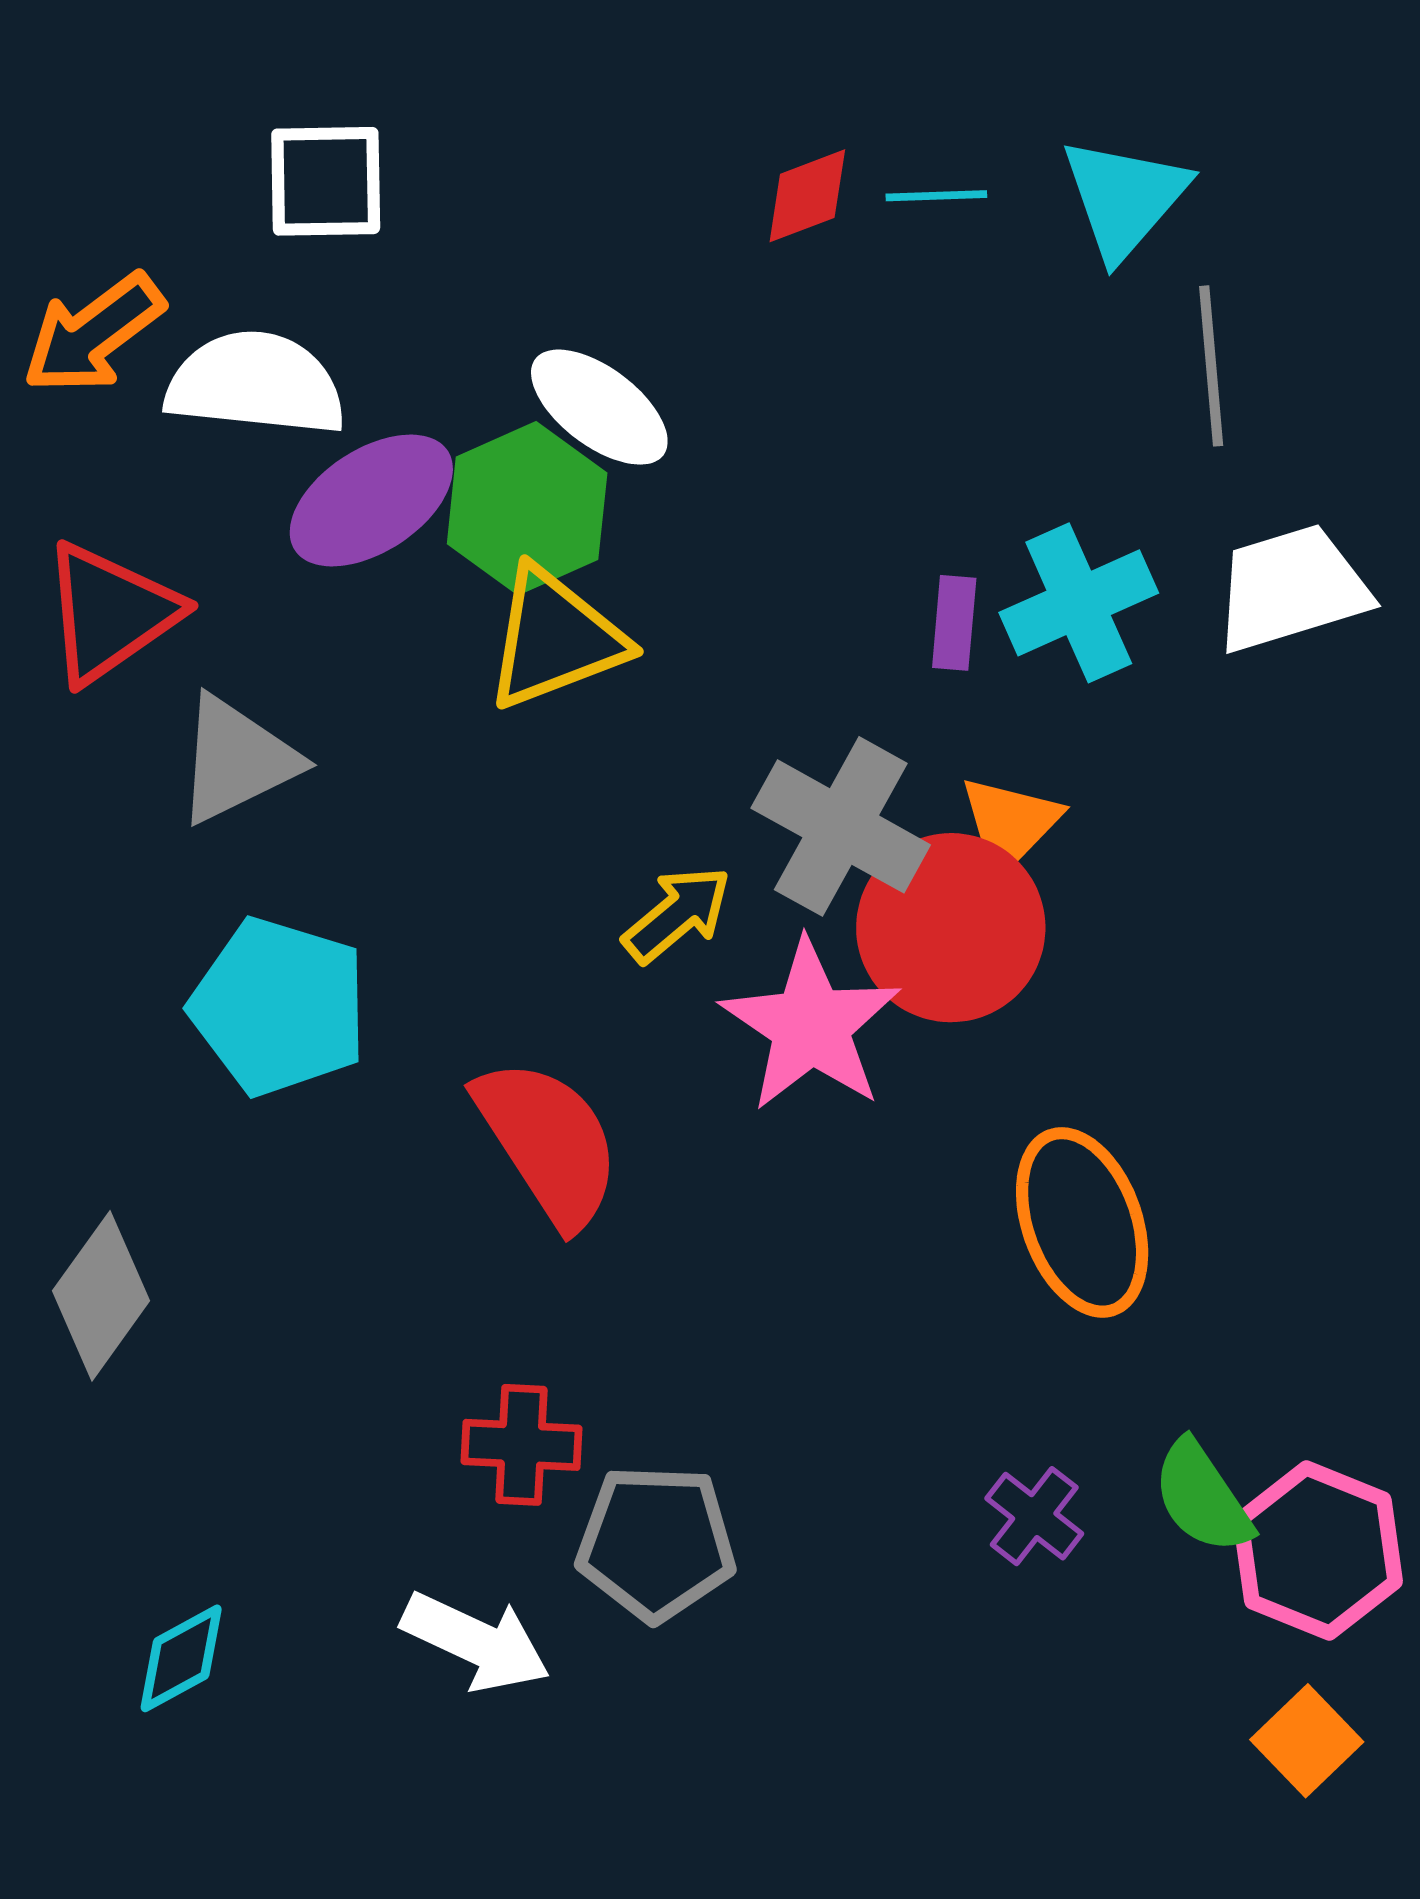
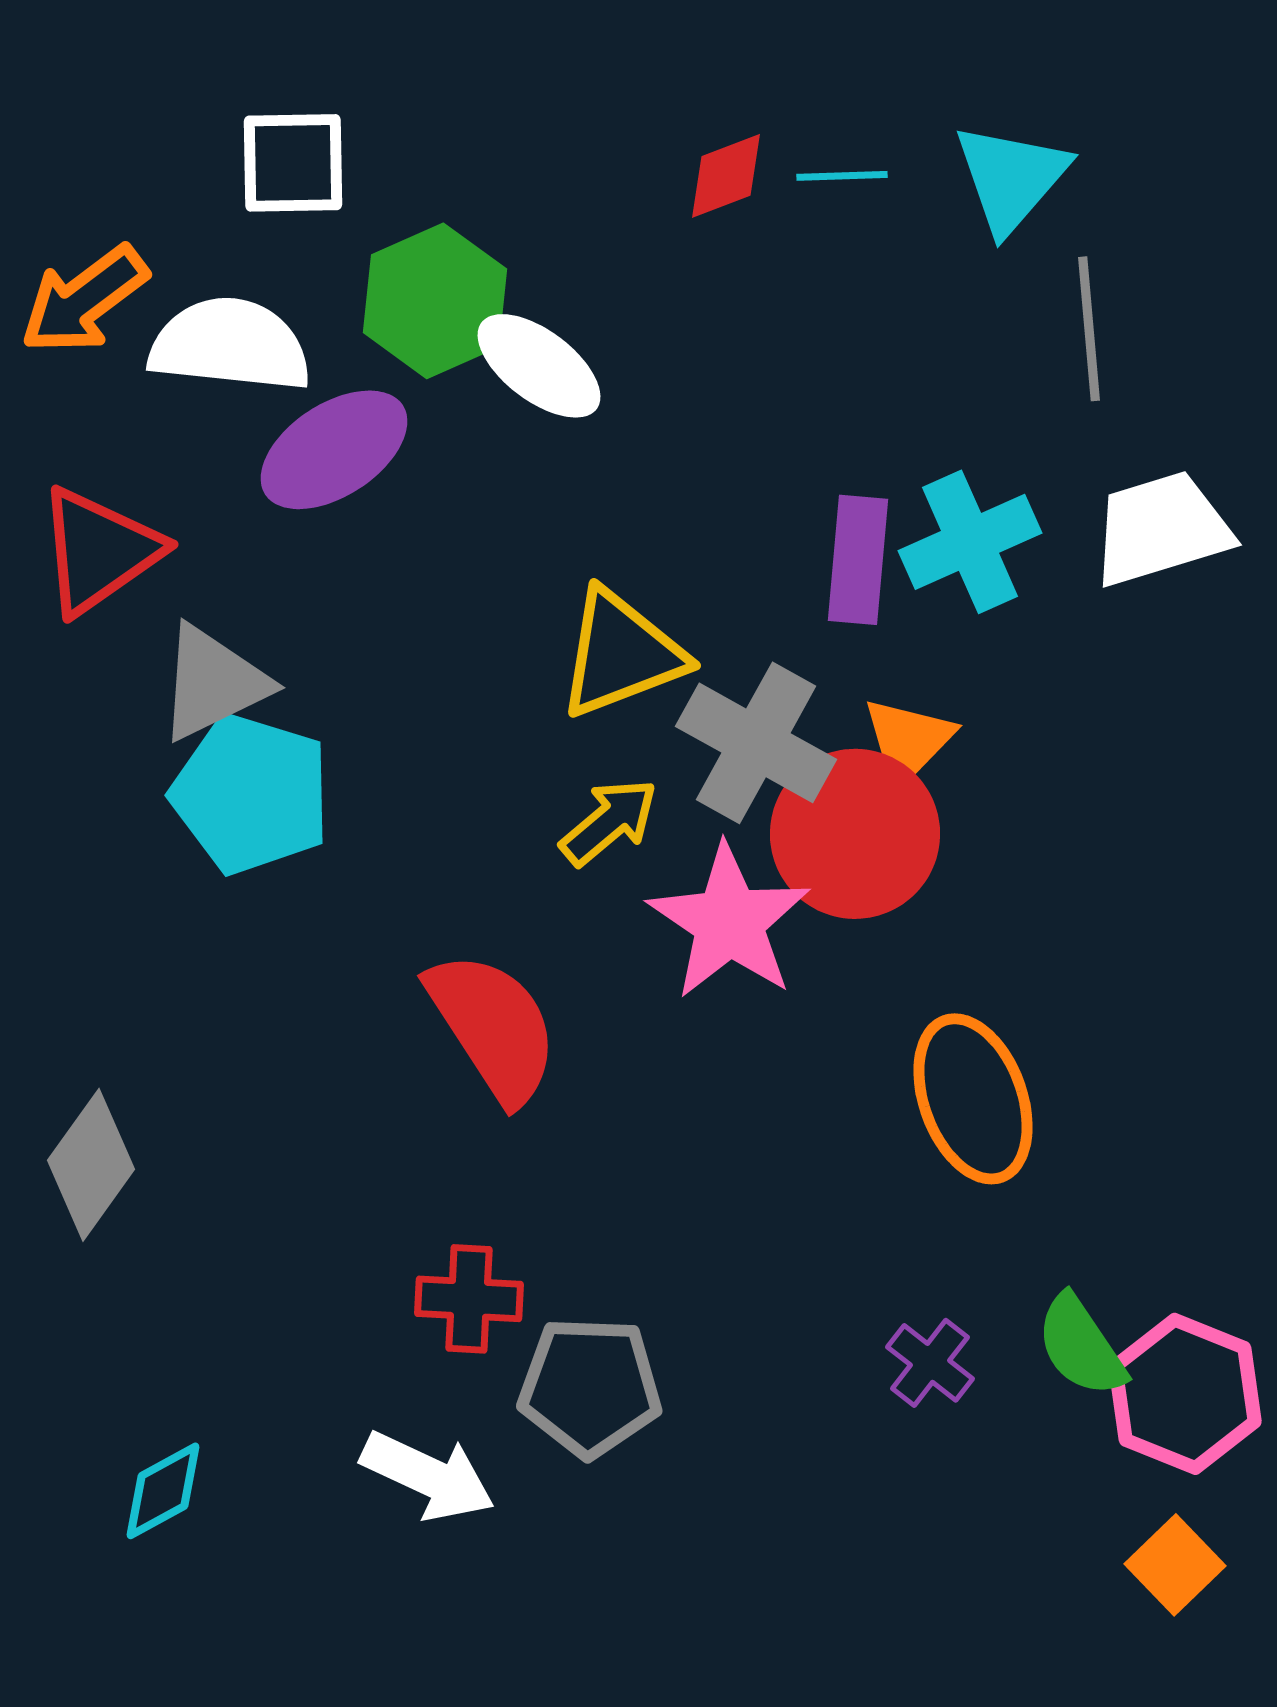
green hexagon: (527, 508) -> (435, 301), moved
purple rectangle: (954, 623) -> (858, 560), size x1.5
yellow triangle: (555, 638) -> (621, 654), moved
cyan pentagon: (279, 1007) -> (251, 794), moved

